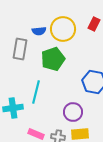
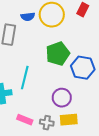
green pentagon: (53, 59) -> (58, 54), moved

